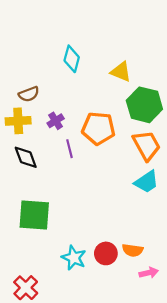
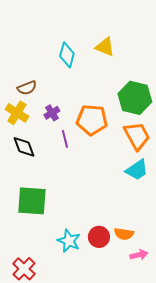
yellow triangle: (121, 72) -> (105, 47), moved
yellow cross: (18, 121) -> (17, 113), turned 35

